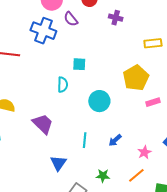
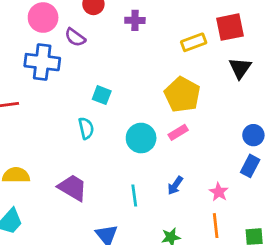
cyan square: (79, 64) -> (102, 95), turned 32
pink rectangle: (153, 102) -> (178, 132), moved
orange line: (136, 175) -> (216, 226), turned -42

